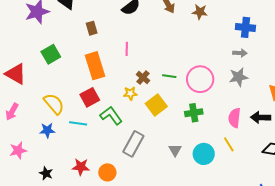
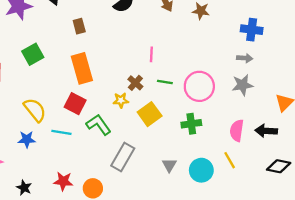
pink line: (127, 49) -> (151, 54), moved
red square: (90, 97) -> (75, 104), turned -36

